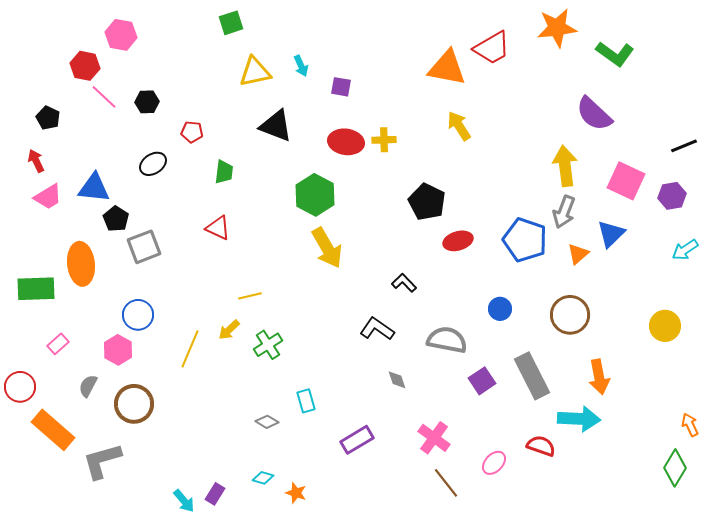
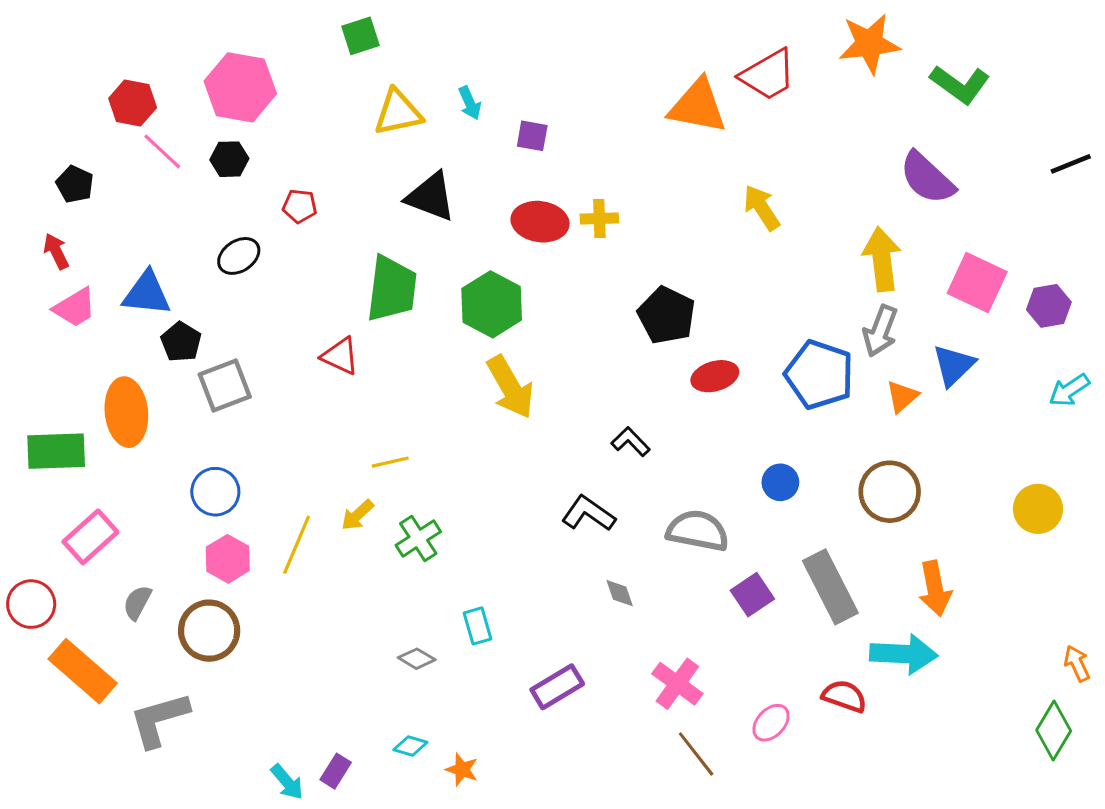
pink hexagon: (121, 35) -> (240, 87), moved, size x1.4
yellow arrow: (459, 126) -> (762, 208), moved
black line: (684, 146) -> (1071, 164), moved
green trapezoid: (224, 172) -> (392, 289), moved, size x1.8
pink rectangle: (58, 344) -> (90, 537), size x1.6
pink hexagon: (118, 350) -> (228, 559), moved

